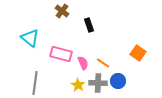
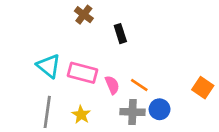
cyan triangle: (30, 38) -> (49, 66), moved
orange square: (138, 53) -> (203, 88), moved
yellow star: (78, 85) -> (81, 115), moved

